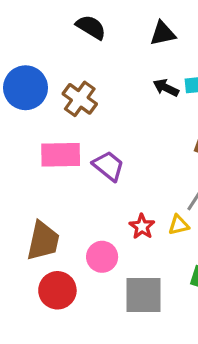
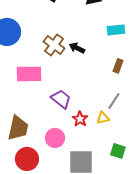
black arrow: (166, 88) -> (77, 48), moved
brown cross: (80, 99) -> (54, 45), moved
purple trapezoid: (108, 166) -> (61, 99), moved

